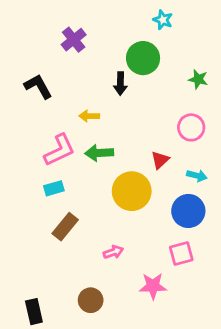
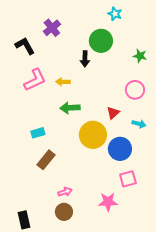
black L-shape: (38, 86) -> (25, 46), moved
pink L-shape: (59, 150) -> (35, 80), moved
blue circle: (188, 211) -> (120, 149), moved
pink arrow: (113, 252) -> (65, 192), moved

